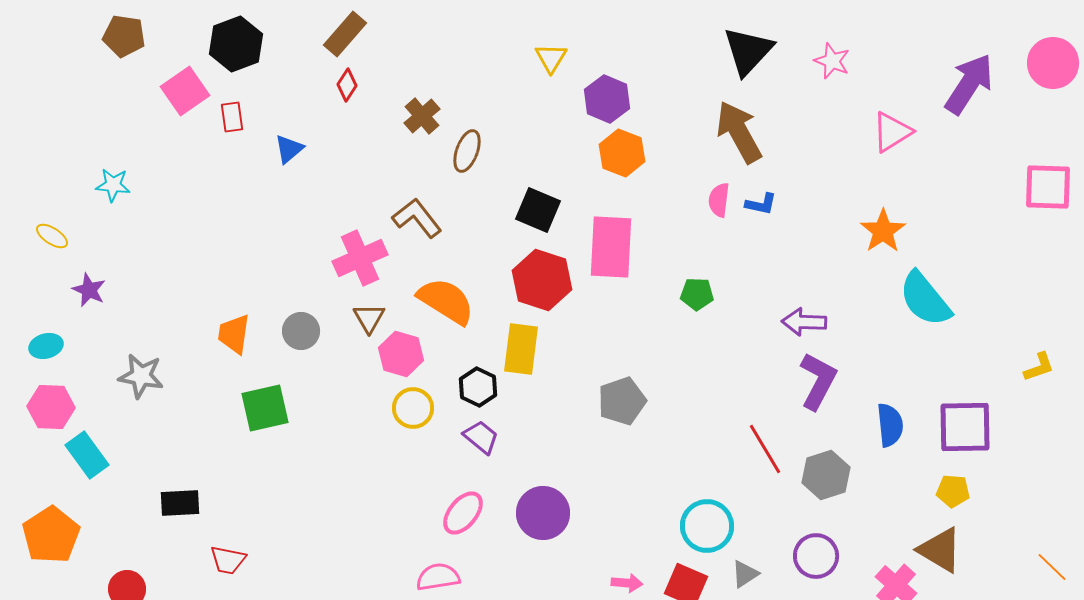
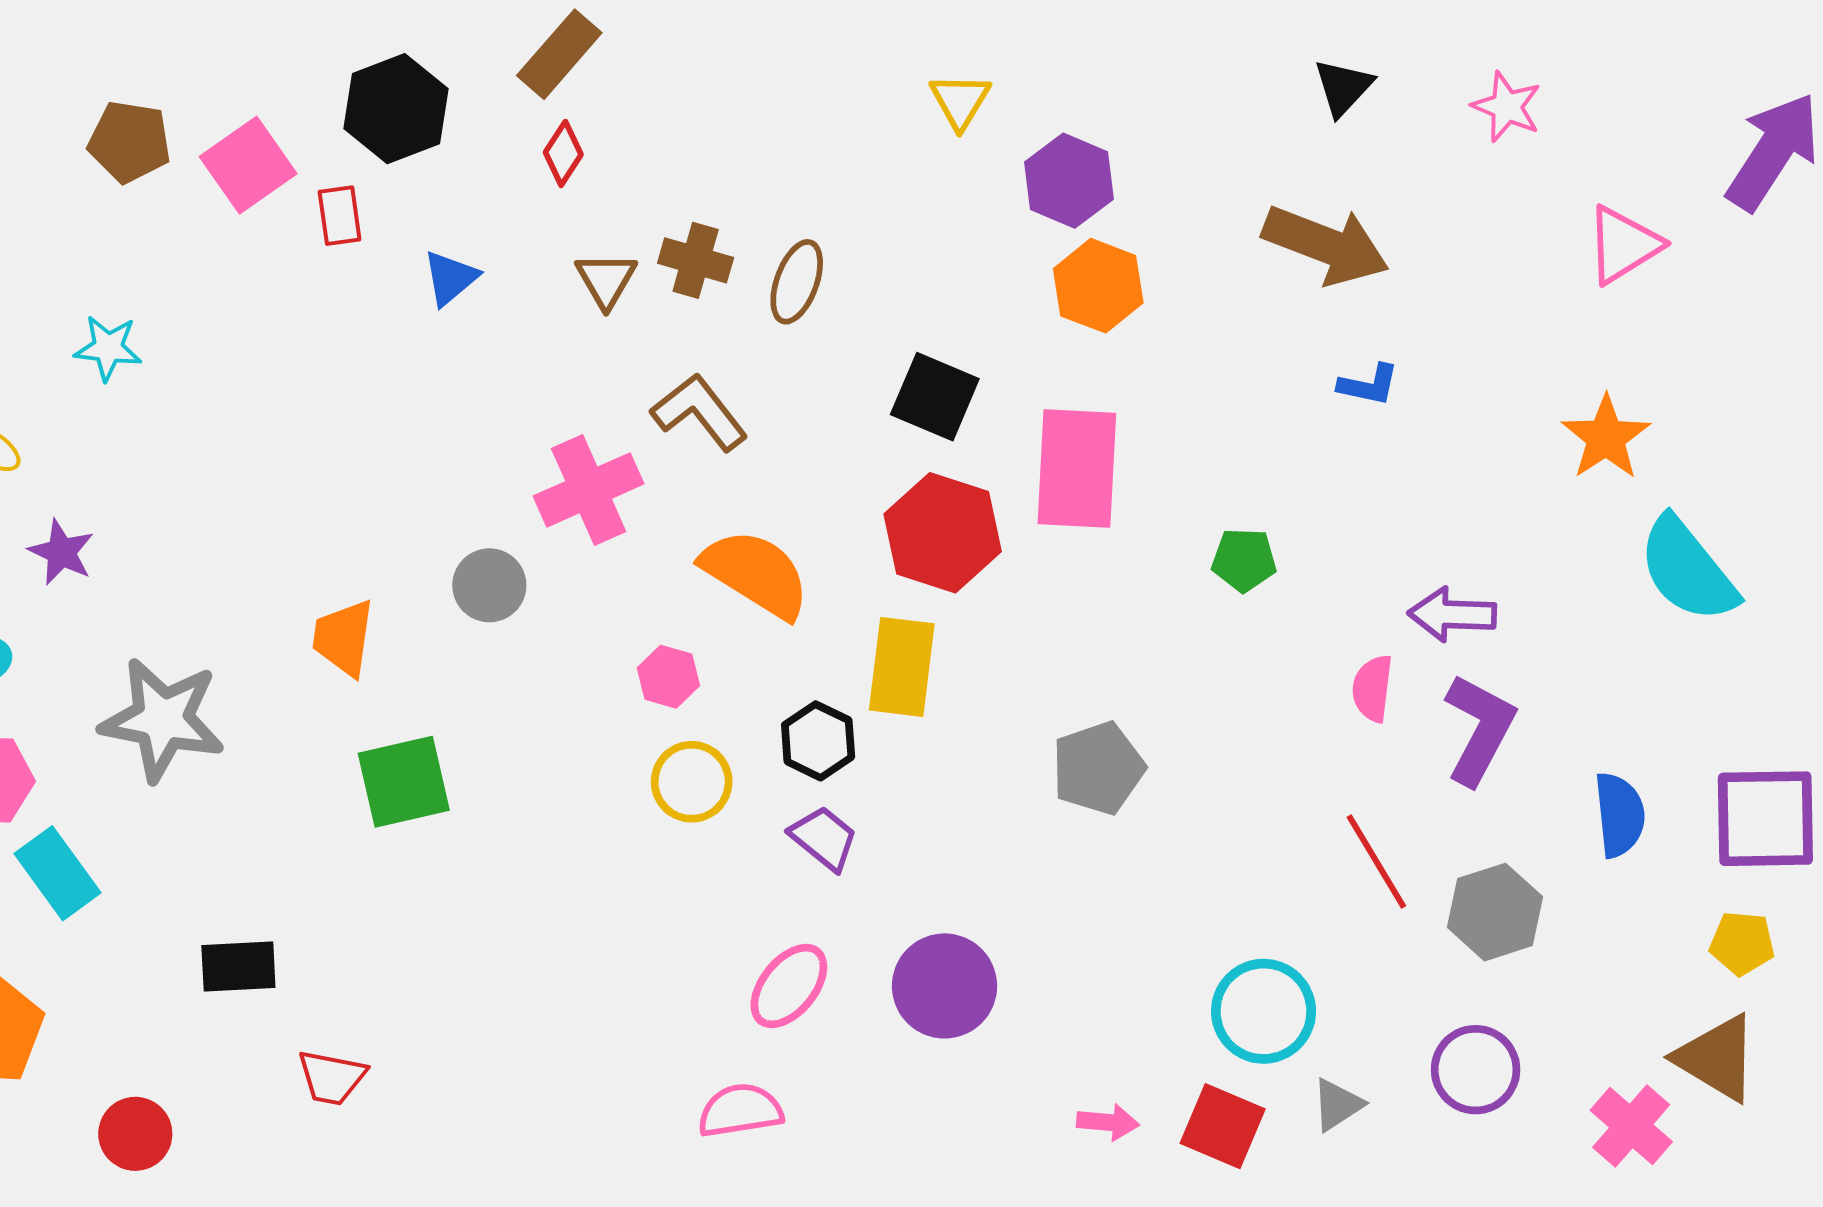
brown pentagon: (124, 36) -> (129, 142), moved
black hexagon: (236, 44) -> (396, 109), moved
black triangle: (748, 51) -> (1343, 87), size x0.6
brown cross: (422, 116) -> (696, 260), moved, turned -33
brown arrow: (739, 132) -> (1326, 245), turned 140
pink semicircle: (719, 200) -> (1372, 688), moved
brown triangle: (369, 318) -> (606, 280), moved
gray circle: (301, 331) -> (489, 585), moved
pink hexagon: (401, 354) -> (668, 677), size x0.7
gray star: (141, 376) -> (163, 719), size x1.4

